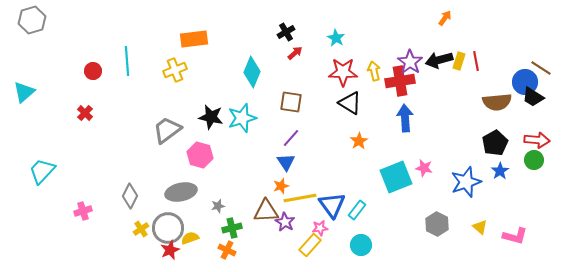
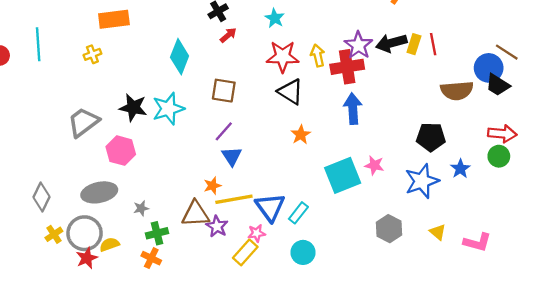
yellow cross: (175, 70) -> (92, 54), size x0.7
black pentagon: (495, 143) -> (431, 137), moved, turned 30
blue triangle: (286, 162) -> (232, 156), moved

